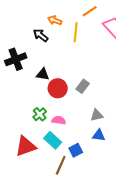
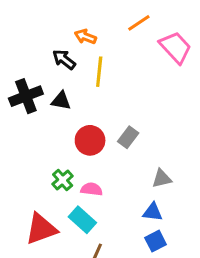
yellow line: (76, 32) -> (99, 72), moved
black triangle: (43, 74) -> (61, 101), moved
gray triangle: (97, 115) -> (162, 178), moved
blue square: (76, 150) -> (156, 241), moved

